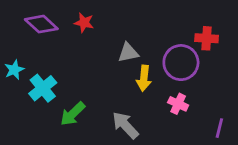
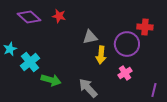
pink cross: (178, 104) -> (125, 73), turned 32
green arrow: (73, 114) -> (51, 80), turned -120

